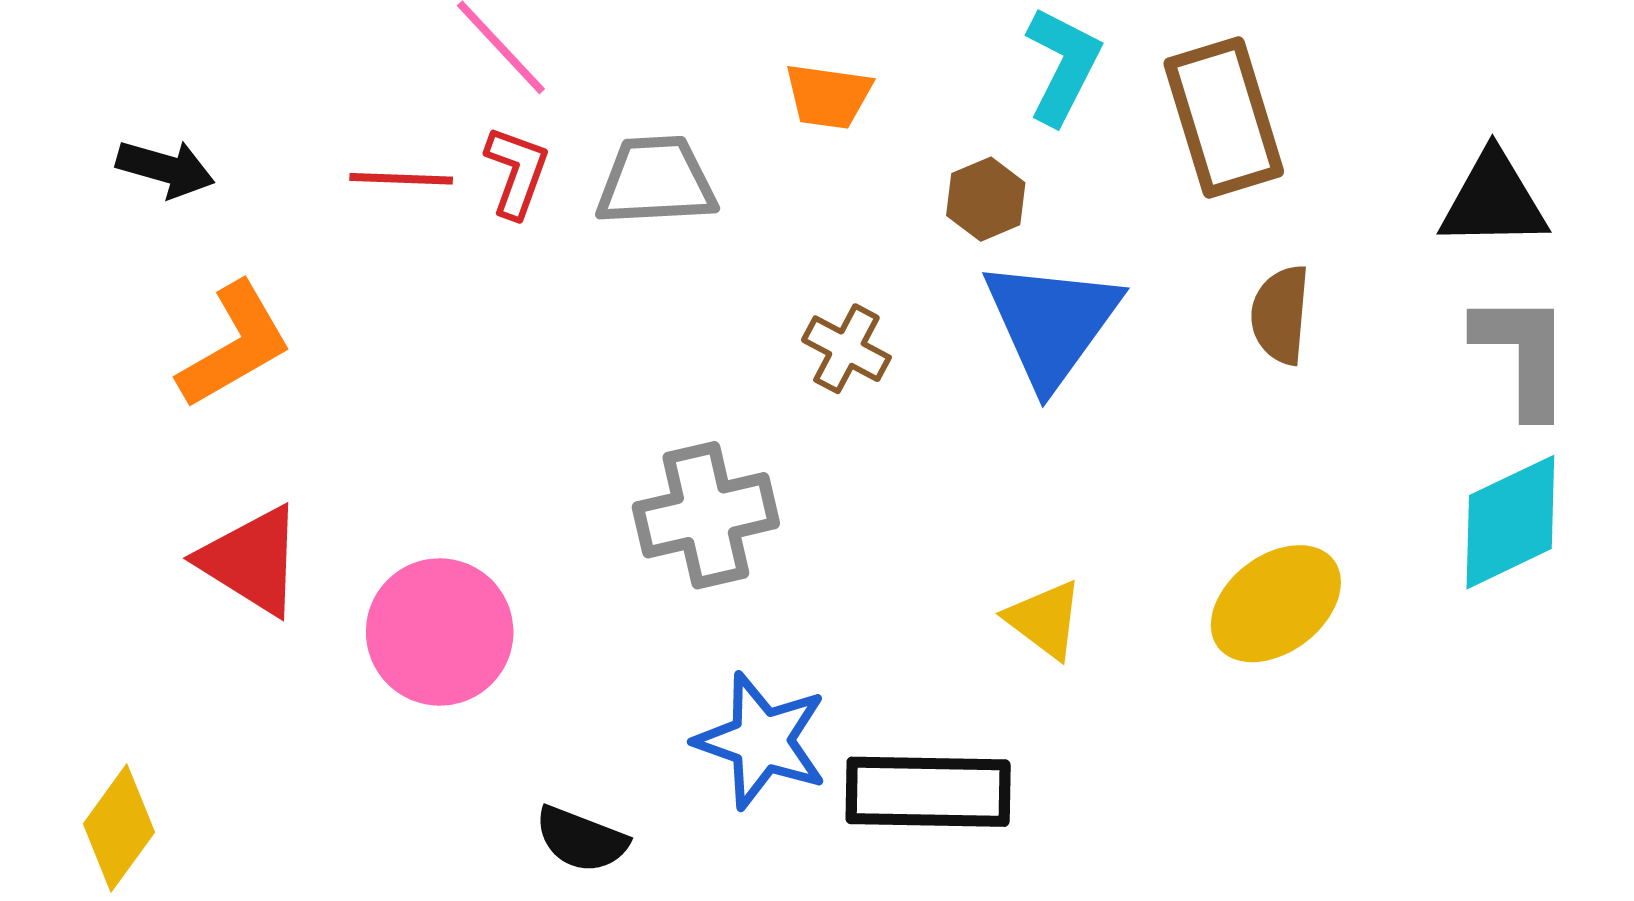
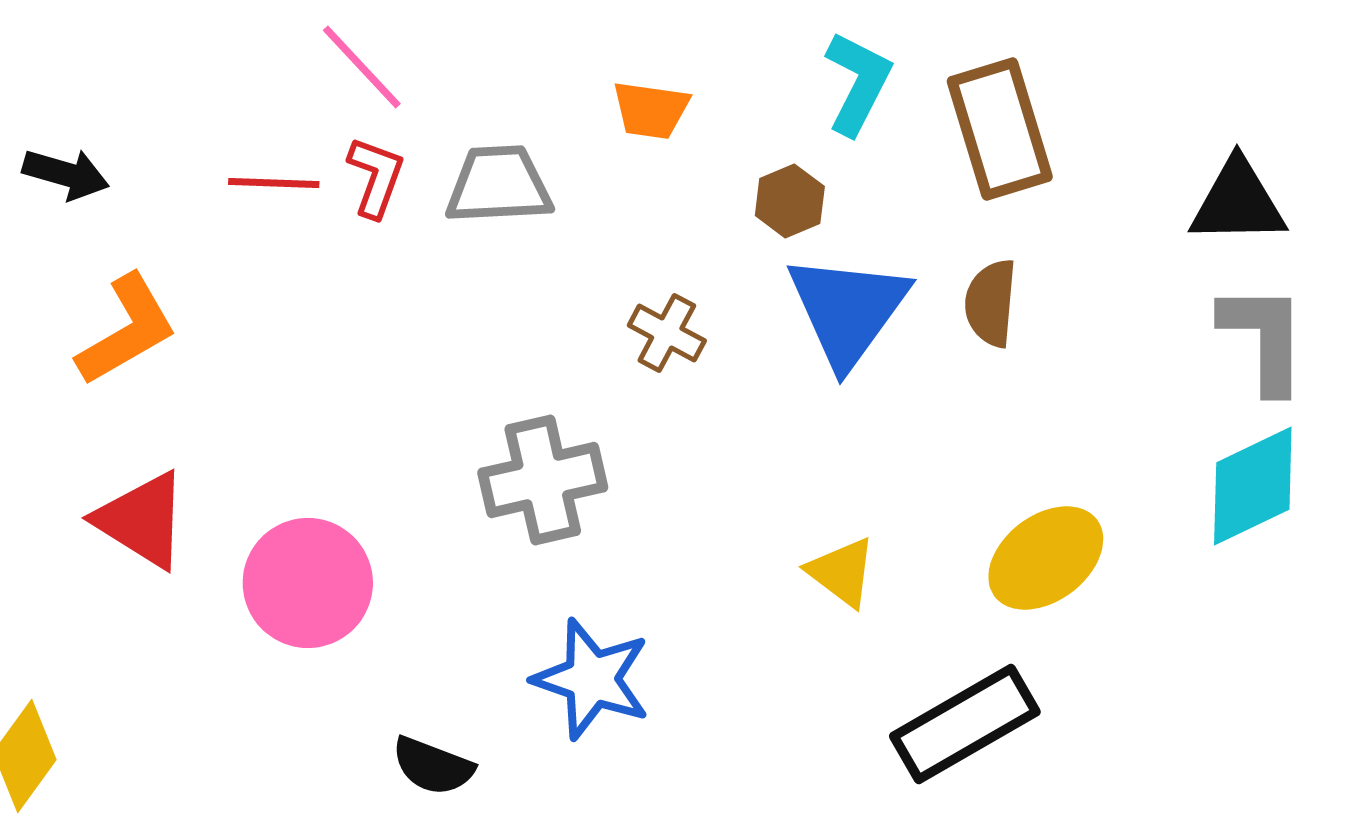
brown semicircle: (1280, 315) -> (991, 303), moved
black rectangle: (928, 792) -> (965, 724), moved, turned -31

